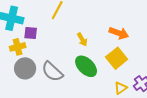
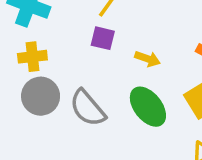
purple square: (31, 33) -> (103, 38), moved
yellow arrow: (82, 39) -> (147, 59), turned -48

